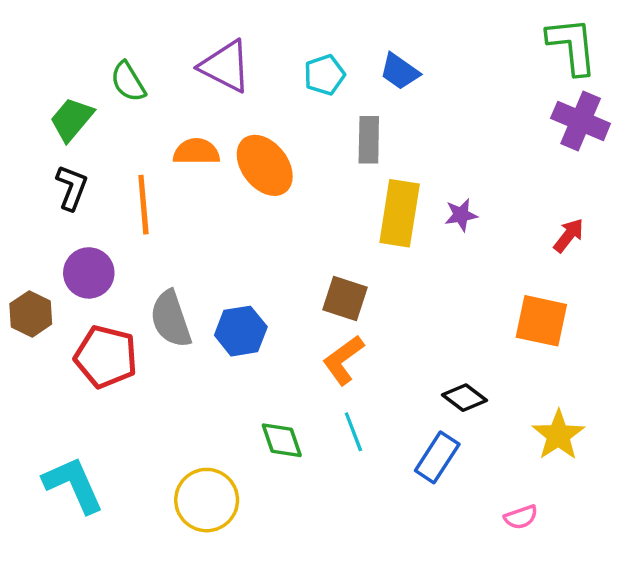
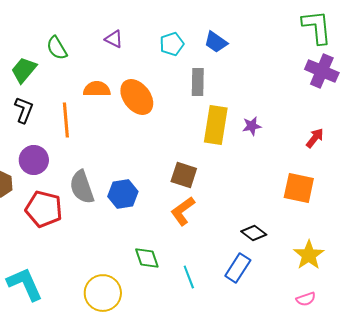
purple triangle: (225, 66) -> (114, 39), size x0.6
cyan line: (353, 432) -> (189, 277), moved
pink semicircle: (521, 517) -> (306, 299), moved

